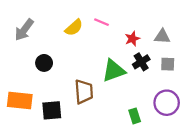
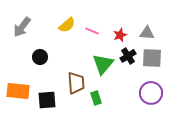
pink line: (101, 22) -> (92, 31), moved
gray square: (168, 64) -> (152, 58), size x1.5
green triangle: (114, 71) -> (103, 64), turned -30
green rectangle: (135, 116) -> (96, 98), moved

